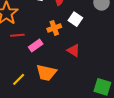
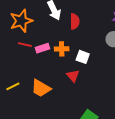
white square: (75, 19) -> (83, 57), moved, turned -32
pink rectangle: (36, 46) -> (43, 48), moved

